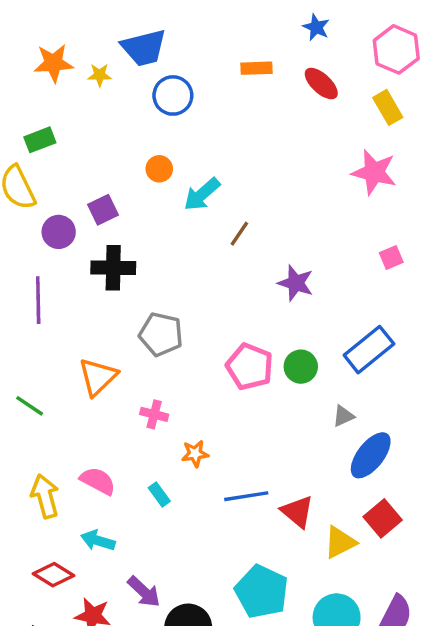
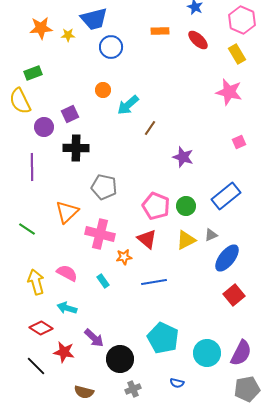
pink cross: (154, 414) -> (100, 234), size x1.8
red triangle: (297, 512) -> (147, 239), moved
yellow triangle: (340, 542) -> (186, 240), moved

